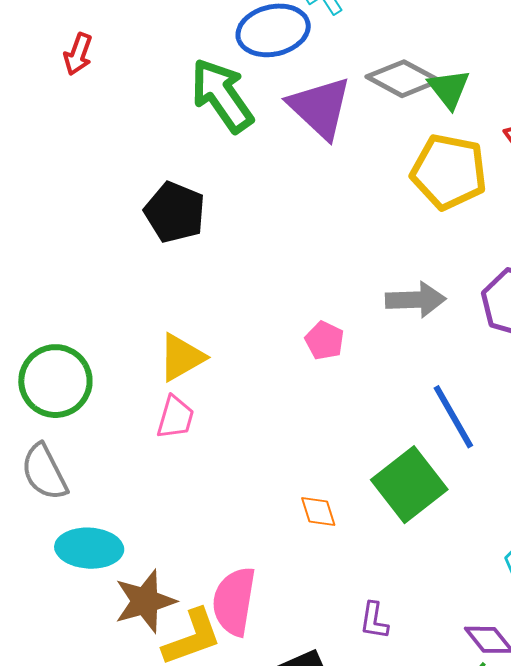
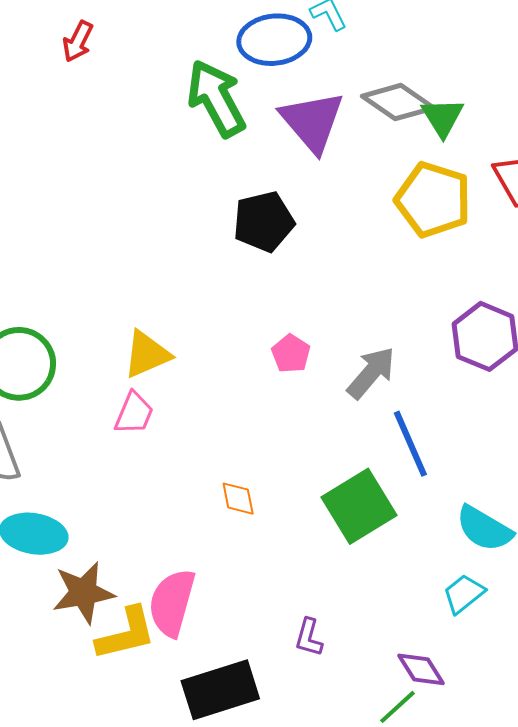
black pentagon: (175, 212) -> (264, 222), moved, turned 30
gray arrow: (416, 300) -> (371, 373), moved, turned -54
orange diamond: (318, 512) -> (238, 499), moved

